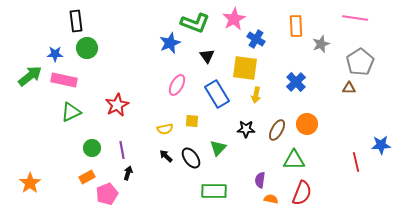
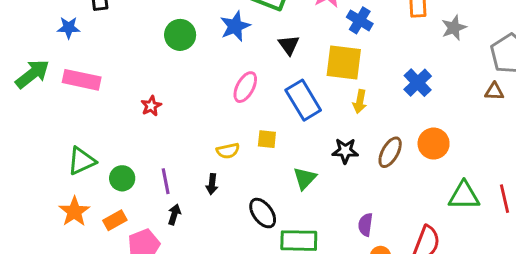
green circle: (87, 48) -> (180, 35), moved
blue star: (55, 54) -> (69, 28), moved
red star: (117, 105) -> (151, 106), moved, size x0.6
green triangle: (71, 112) -> (82, 161), moved
black arrow: (166, 156) -> (212, 184), moved, turned -128
black ellipse: (191, 158) -> (263, 213), moved
green triangle: (294, 160) -> (464, 196), moved
orange star: (30, 183) -> (74, 212), moved

